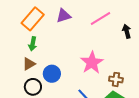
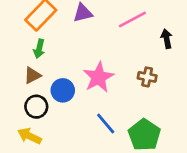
pink star: (92, 63) -> (99, 77), moved
brown cross: (116, 79) -> (147, 77), moved

